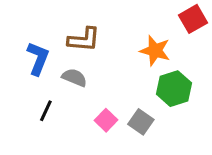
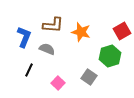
red square: (193, 19) -> (122, 31), moved
orange star: (155, 51) -> (81, 32), moved
pink square: (106, 120) -> (58, 83), moved

